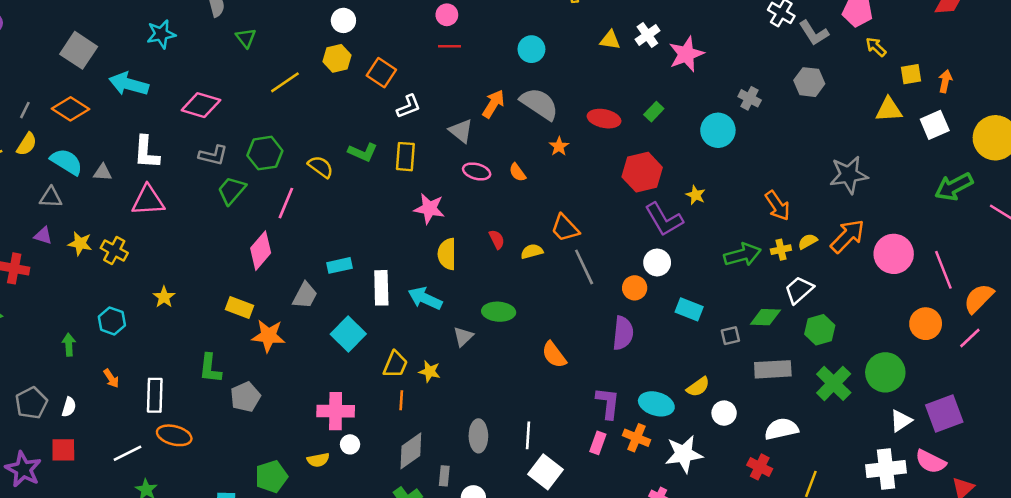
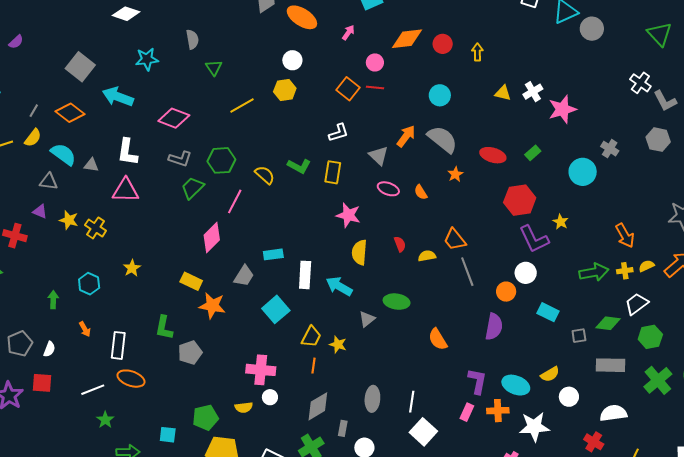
orange square: (381, 73) -> (348, 89), moved
orange cross: (636, 438) -> (498, 411), turned -30

